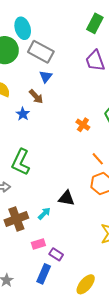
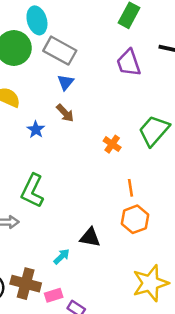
brown arrow: (36, 97) -> (65, 113), moved
orange line: (98, 159) -> (130, 188), turned 32
brown cross: (16, 219) -> (26, 284), moved, turned 35

